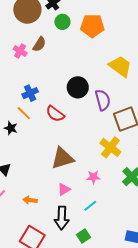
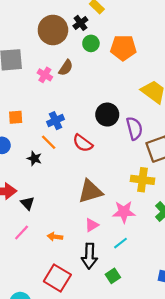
yellow cross: (110, 147) -> (142, 180), turned -30
pink star: (93, 177) -> (124, 212), size x1.5

